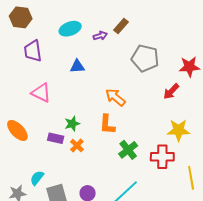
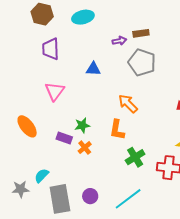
brown rectangle: (121, 26) -> (141, 33), turned 35
cyan ellipse: (70, 29) -> (83, 17), moved
gray pentagon: (145, 58) -> (142, 62), moved
pink triangle: (41, 93) -> (55, 91), turned 35

